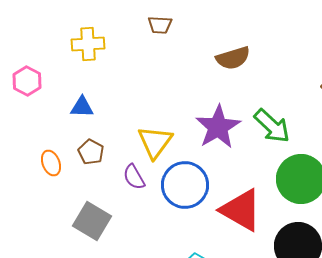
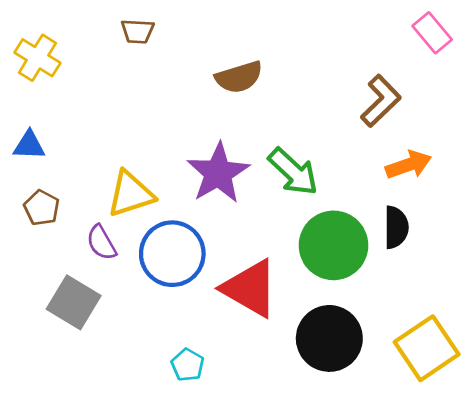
yellow cross: (88, 44) -> (37, 58), turned 36
yellow triangle: (155, 142) -> (131, 194), turned 36
gray square: (92, 221) -> (74, 302), moved

